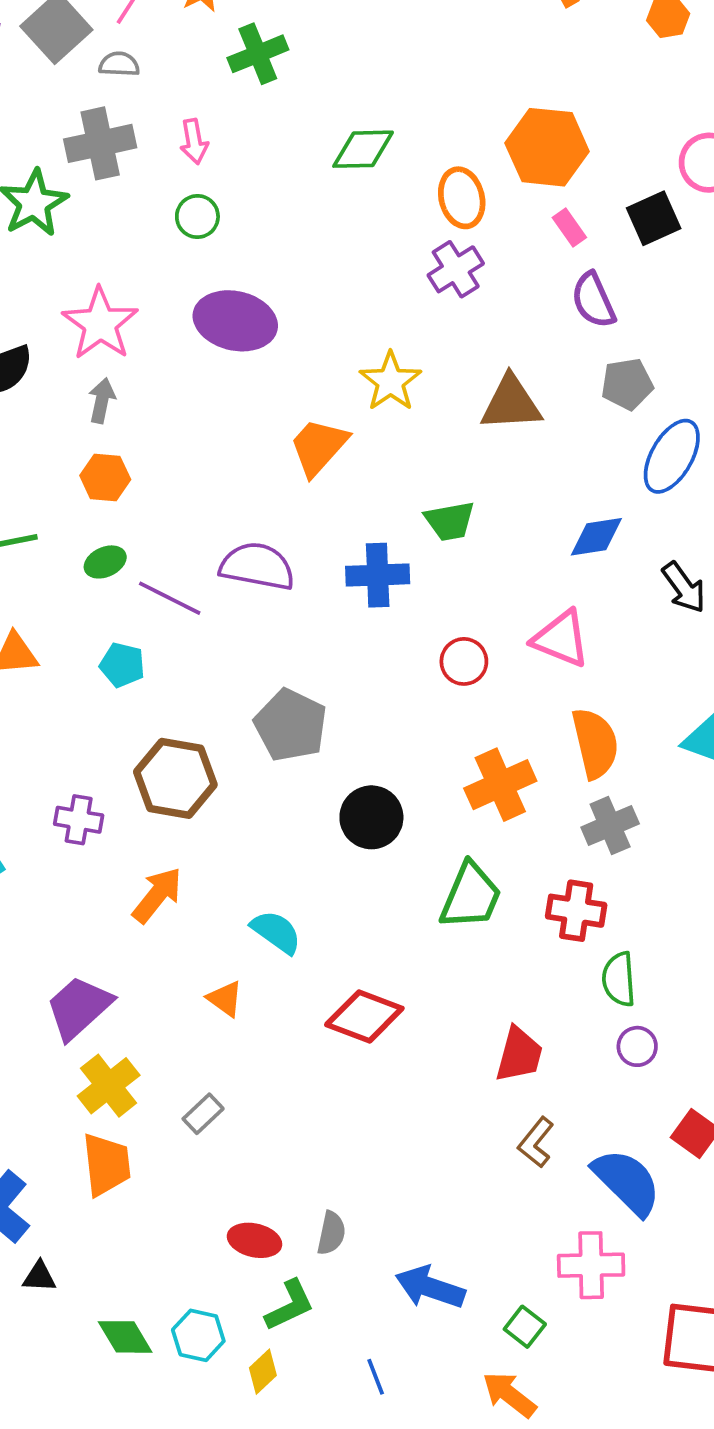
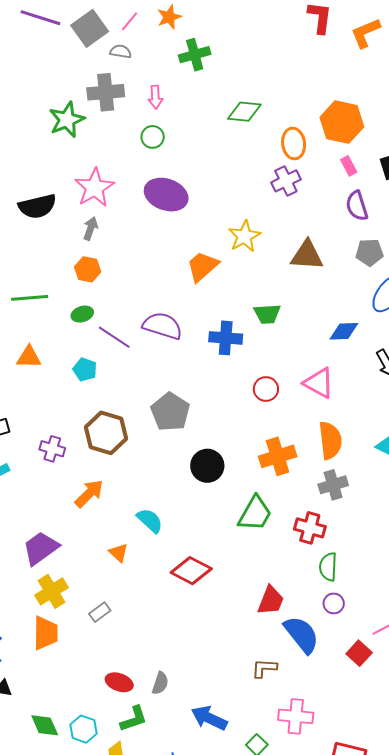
brown L-shape: (536, 1142) -> (264, 668), moved, turned 48
blue semicircle: (627, 1182) -> (302, 635), moved

